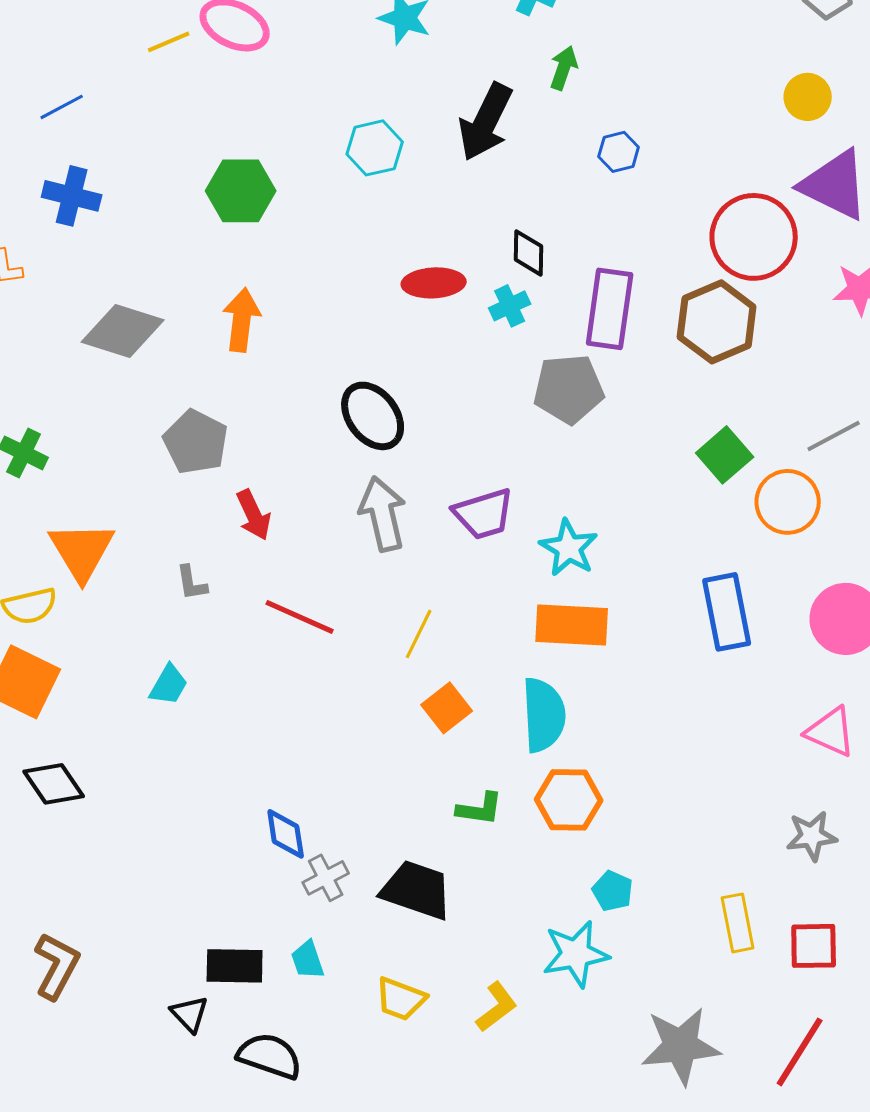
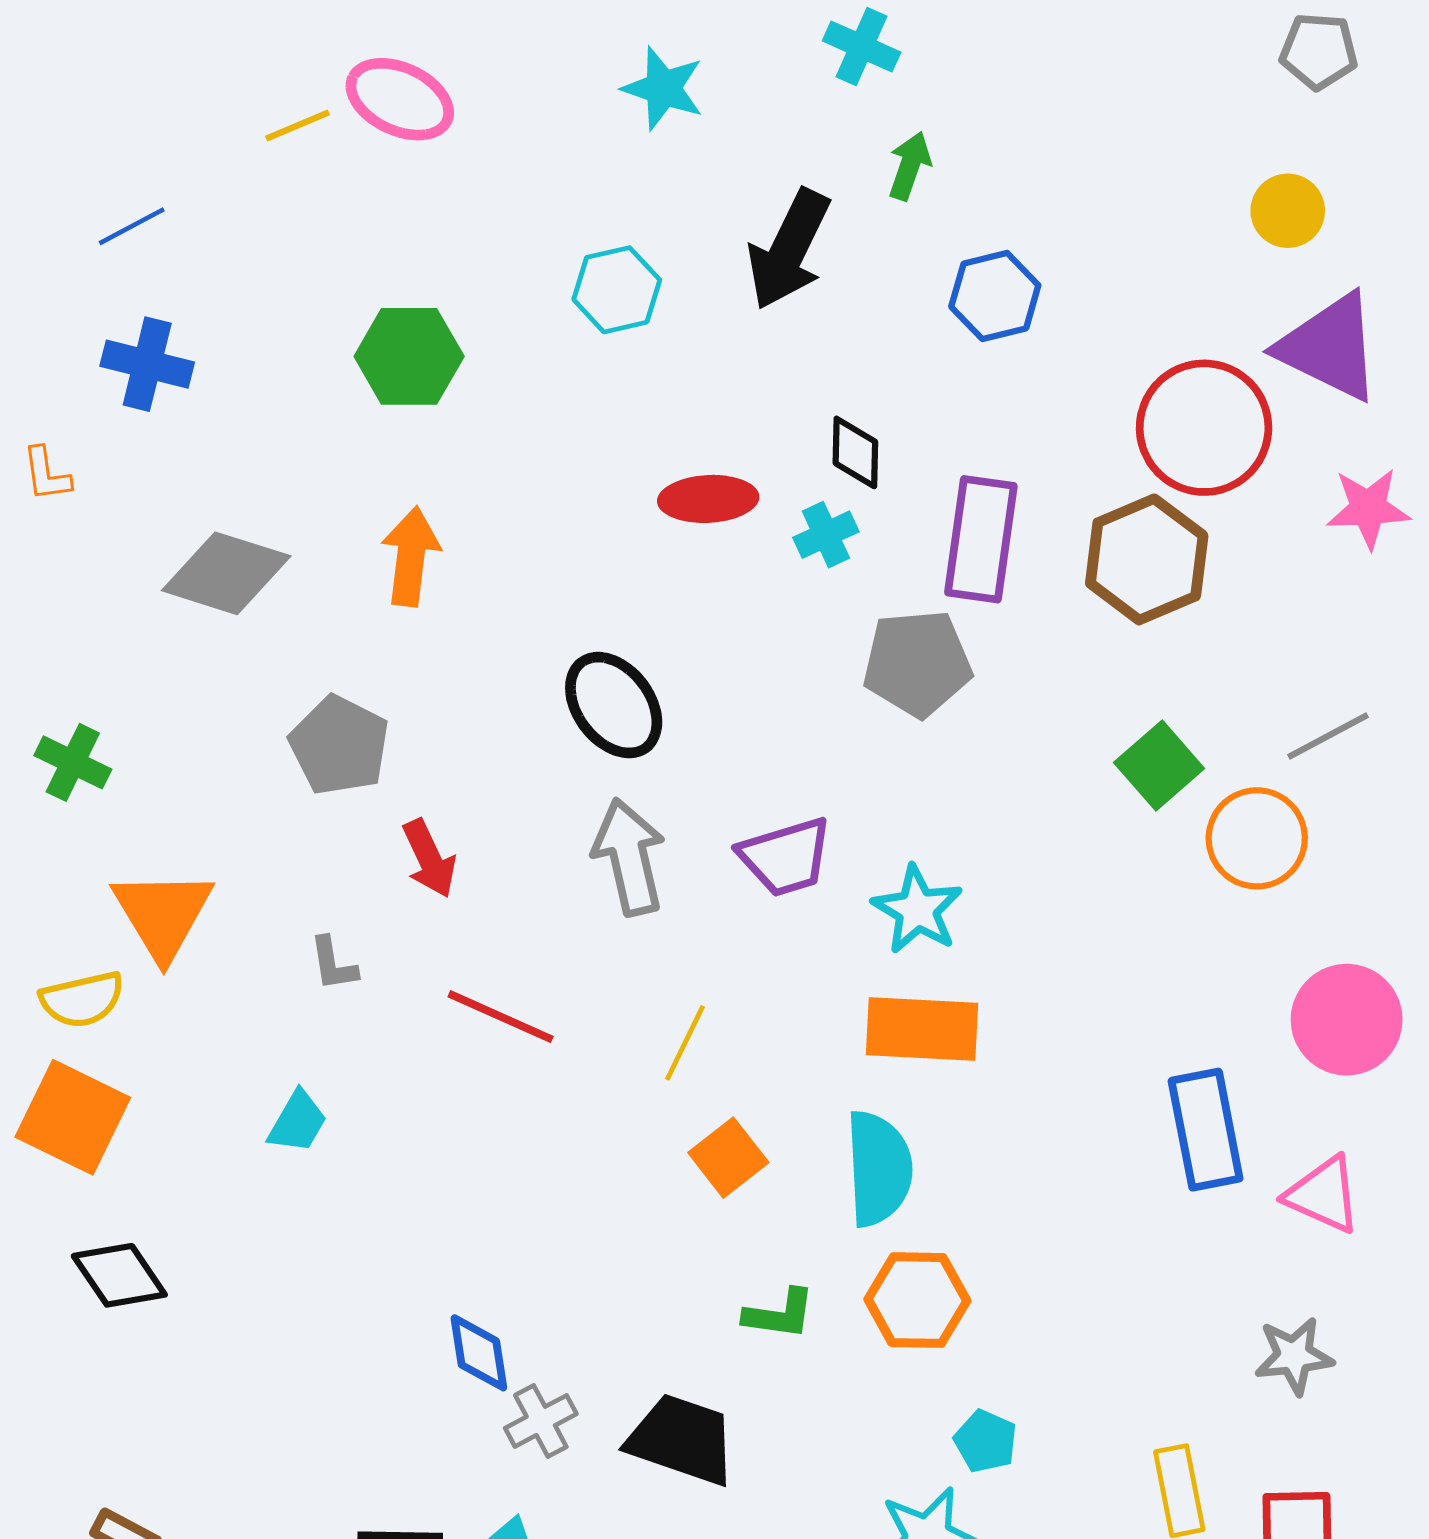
blue hexagon: (619, 152) -> (995, 296), size x1.4
blue rectangle: (727, 612) -> (1206, 1130), moved

